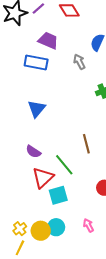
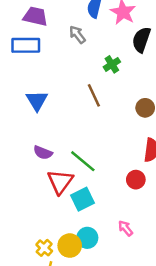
brown line: (86, 144) -> (94, 95), moved

